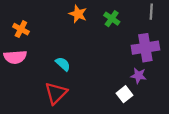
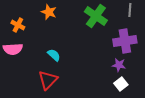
orange star: (78, 14) -> (49, 12), moved
green cross: (112, 19) -> (96, 16), size x1.6
white square: (124, 94) -> (121, 84), moved

